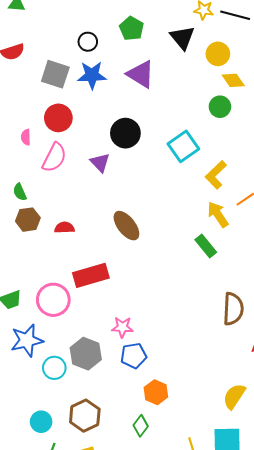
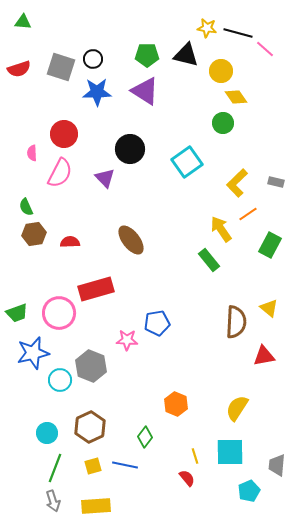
green pentagon: (132, 28) -> (147, 55), moved, turned -30
black triangle: (182, 38) -> (186, 55), turned -36
gray square: (55, 74) -> (61, 67), moved
yellow L-shape: (216, 175) -> (237, 183), moved
blue pentagon: (134, 356) -> (157, 323), moved
orange hexagon: (156, 392) -> (176, 404), moved

